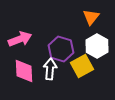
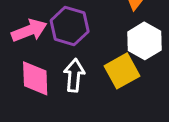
purple hexagon: (61, 49) -> (70, 26), moved

